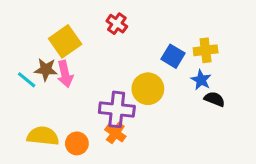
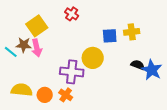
blue square: (173, 56) -> (110, 36), turned -35
blue star: (201, 80) -> (152, 70), moved, size x1.5
orange cross: (115, 133) -> (66, 95), moved

